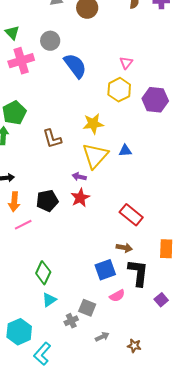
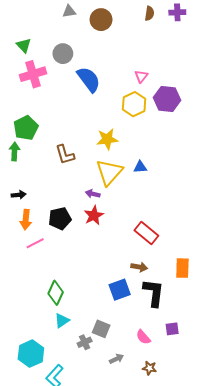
purple hexagon: (155, 100) -> (167, 99), moved
pink semicircle: (117, 296) -> (143, 337), moved, turned 77
purple square: (161, 300) -> (172, 329), moved, turned 32

